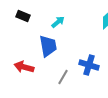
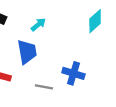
gray line: (63, 77) -> (44, 87), turned 70

